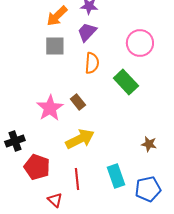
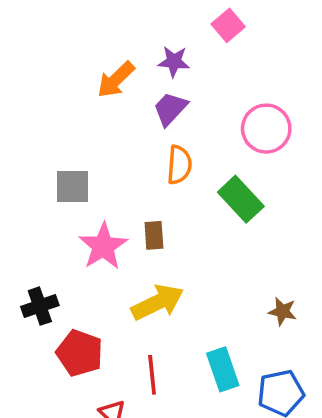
gray square: (55, 46) -> (72, 187), moved
brown rectangle: (78, 102) -> (154, 235), turned 35

